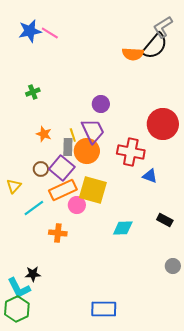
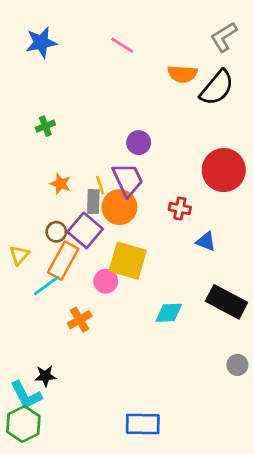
pink line: (50, 33) -> (122, 45), moved
black semicircle: (155, 46) -> (217, 88), moved
red cross: (131, 152) -> (180, 208), size x0.6
orange rectangle: (63, 190) -> (63, 261), moved, turned -36
black rectangle: (165, 220) -> (226, 302), size x1.8
orange cross: (58, 233) -> (80, 320), turned -36

